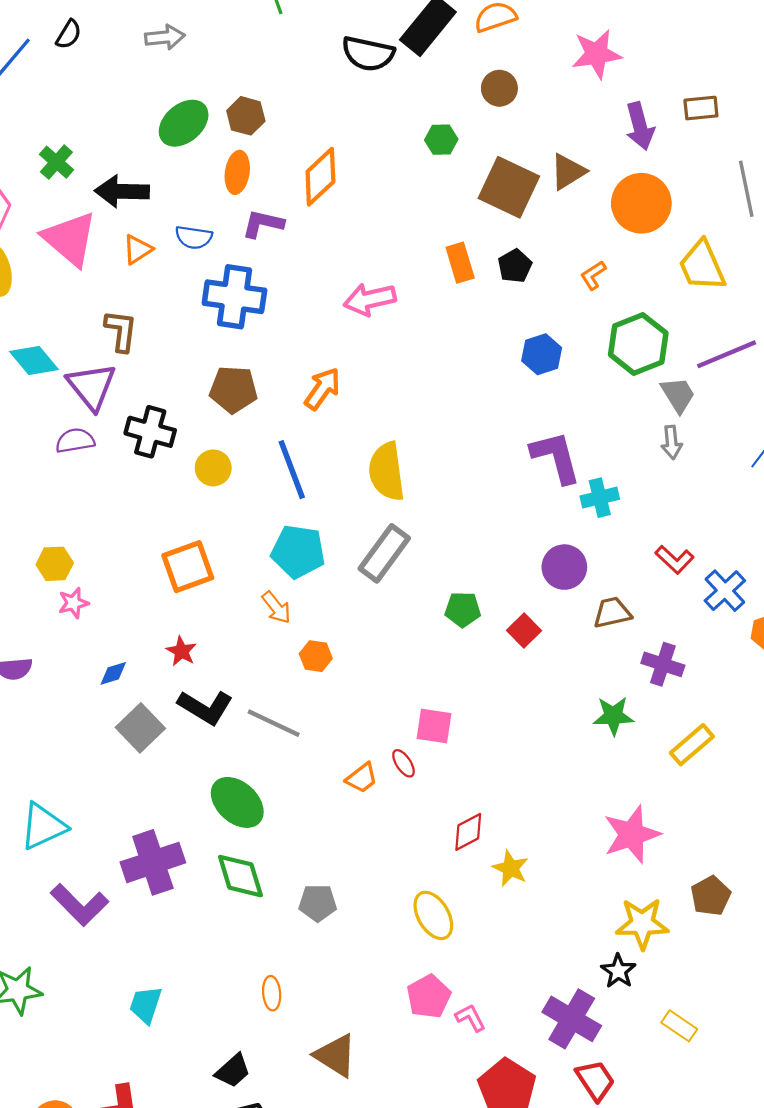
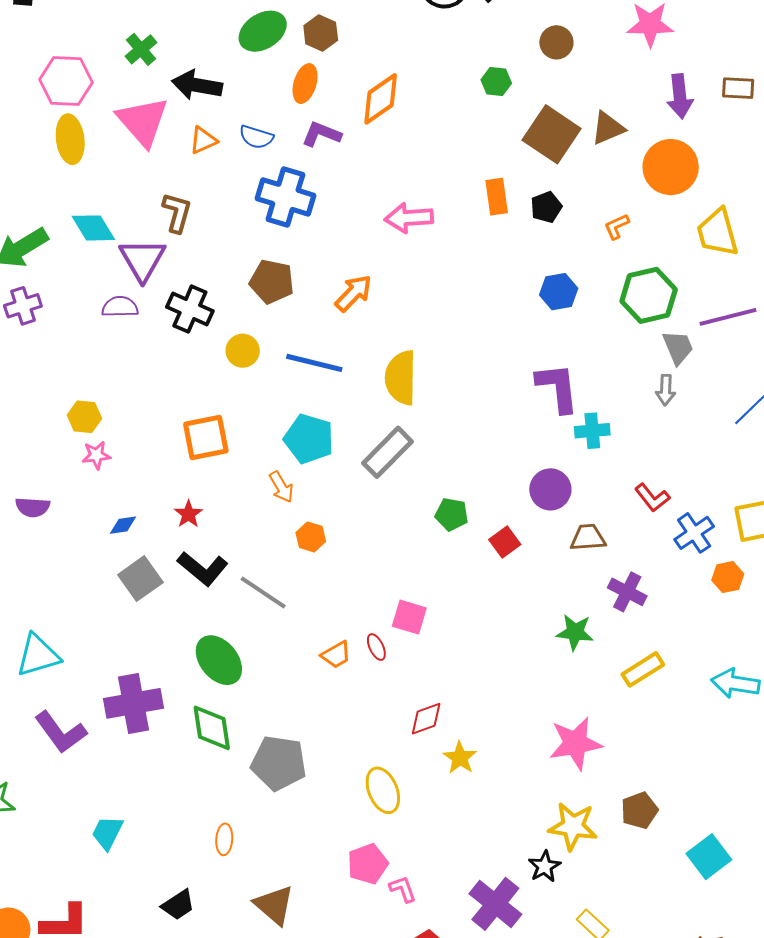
blue line: (292, 470) -> (314, 363), turned -64
gray pentagon: (318, 903) -> (279, 763), size x1.6

